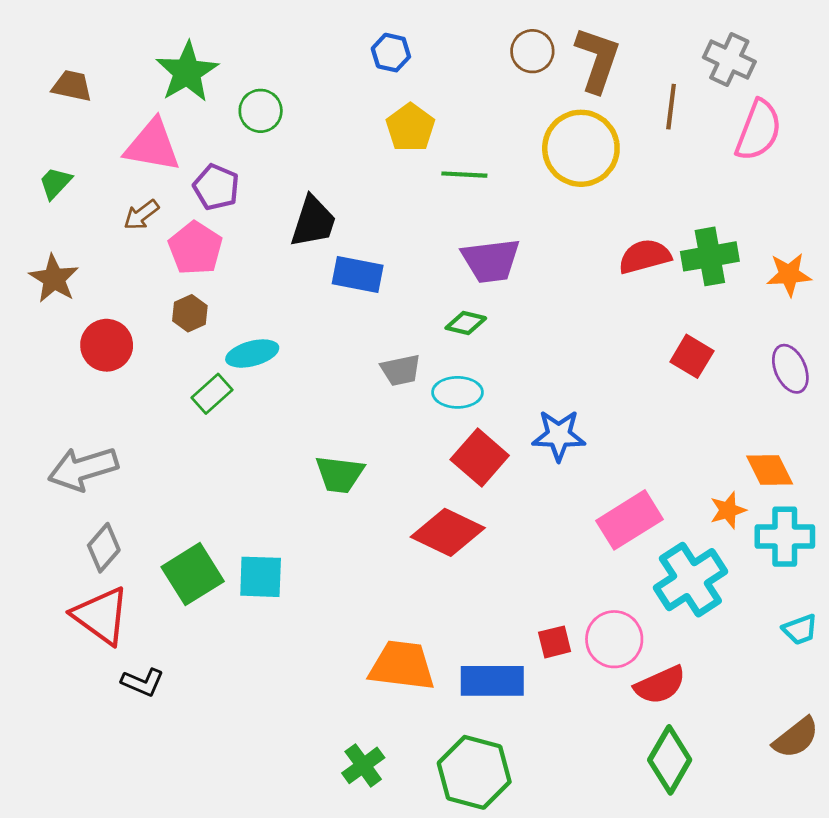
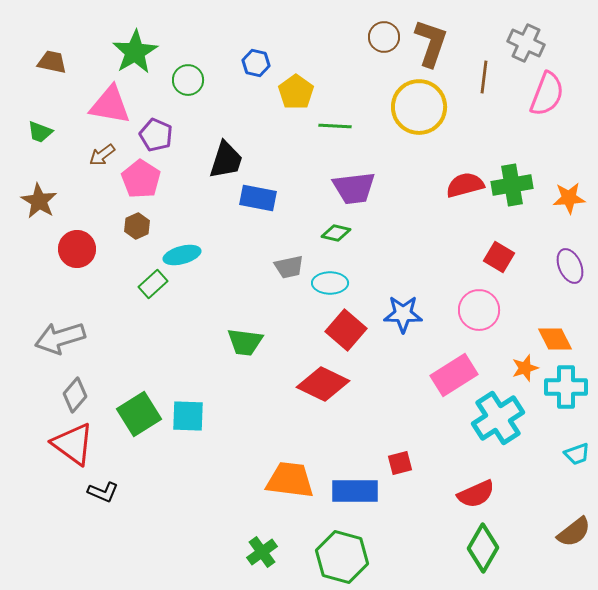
blue hexagon: (391, 53) -> (256, 63), moved
green trapezoid: (55, 183) -> (40, 132), turned -112
pink circle: (614, 639) -> (479, 310), moved

